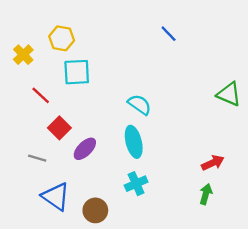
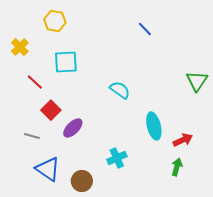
yellow hexagon: (62, 38) -> (55, 21), moved
green triangle: (229, 94) -> (197, 81), turned 40
cyan ellipse: (134, 142) -> (154, 126), moved

